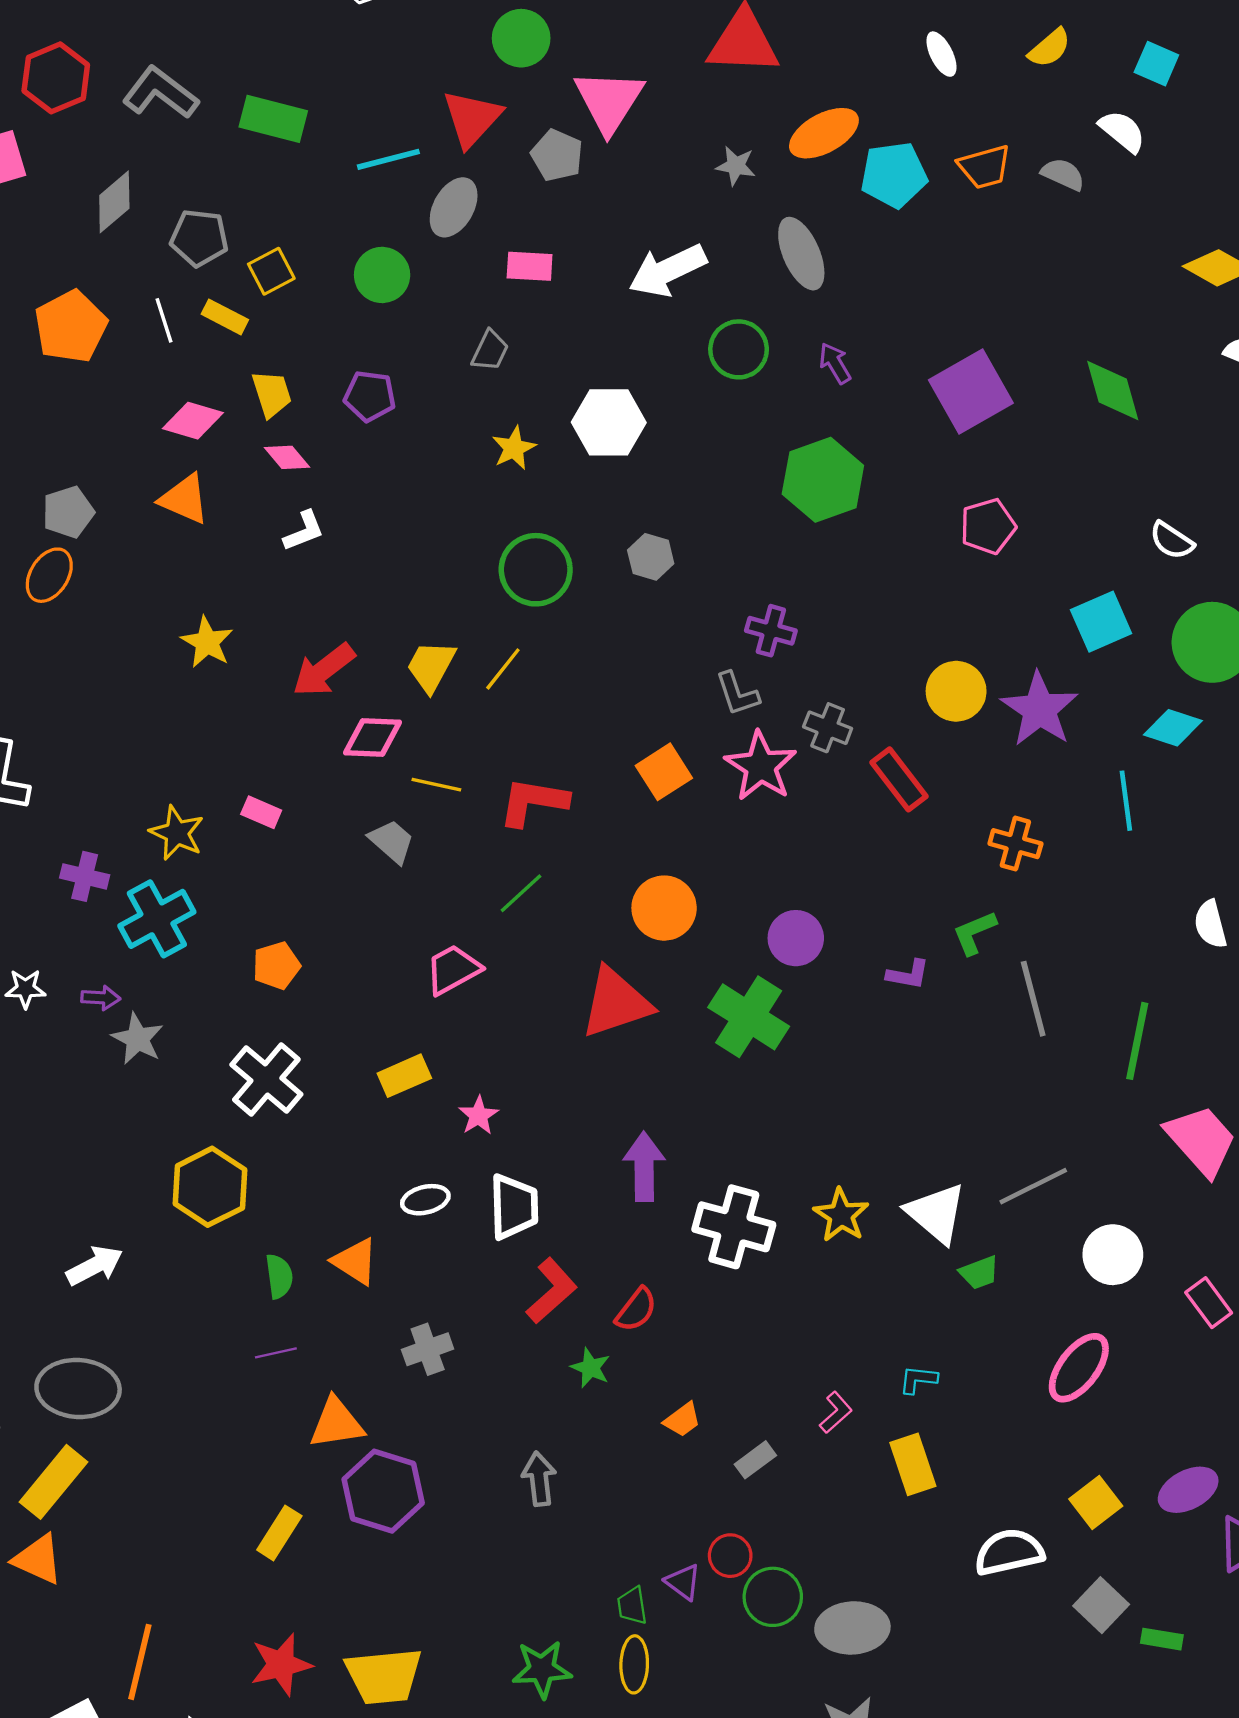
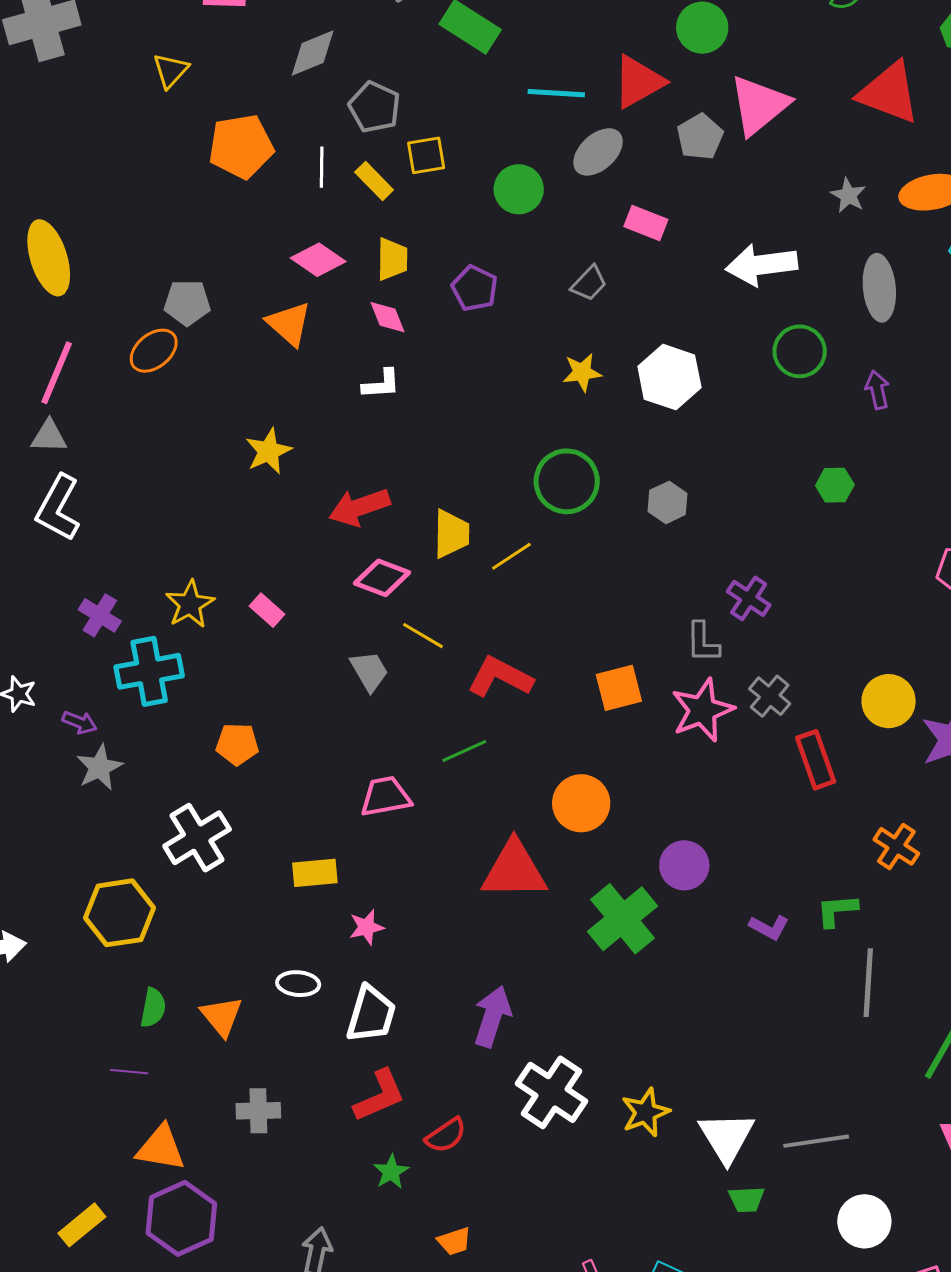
green hexagon: (823, 480) -> (835, 485), size x0.5
yellow trapezoid: (431, 666) -> (451, 534), turned 134

